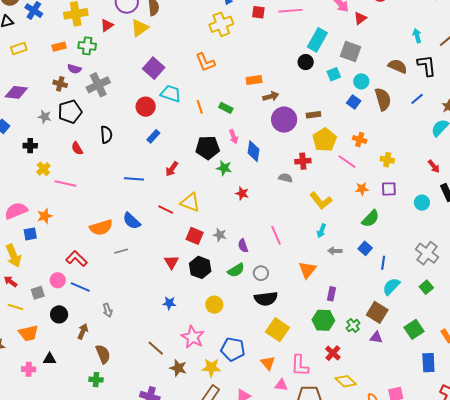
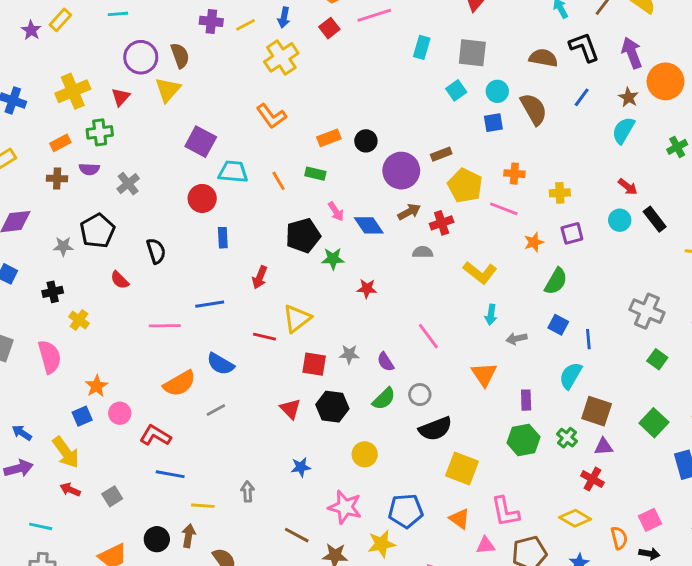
red square: (258, 12) -> (329, 28), turned -32
cyan rectangle: (317, 40) -> (422, 47), size x0.7
black circle: (306, 62) -> (366, 141), moved
orange rectangle: (254, 80) -> (329, 138), moved
brown cross: (60, 84) -> (57, 178), moved
gray cross: (98, 85) -> (128, 184), size x0.7
brown arrow: (271, 96) -> (409, 212), moved
blue square: (354, 102) -> (493, 123), turned -32
blue rectangle: (153, 136) -> (223, 238), turned -32
blue diamond: (253, 151) -> (369, 225), turned -30
pink line: (65, 184) -> (165, 326), moved
yellow triangle: (190, 202) -> (297, 318), turned -45
cyan circle: (422, 203) -> (620, 220), moved
pink semicircle: (16, 211) -> (50, 357), moved, turned 110
pink circle: (58, 280) -> (120, 413), moved
cyan semicircle: (391, 286) -> (571, 376), moved
yellow line: (15, 307) -> (203, 506), moved
gray arrow: (108, 310) -> (248, 491), moved, turned -152
black circle: (59, 314) -> (157, 539), moved
red cross: (333, 353) -> (592, 479), moved

